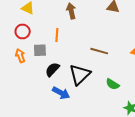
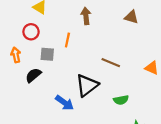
orange arrow: (20, 56) -> (16, 55), moved
black semicircle: (52, 69) -> (33, 75), moved
green semicircle: (113, 84) -> (121, 100), turned -48

